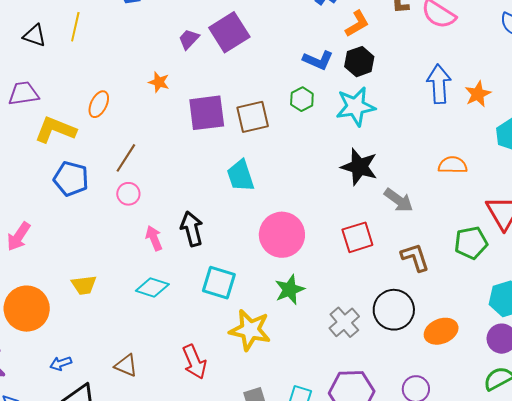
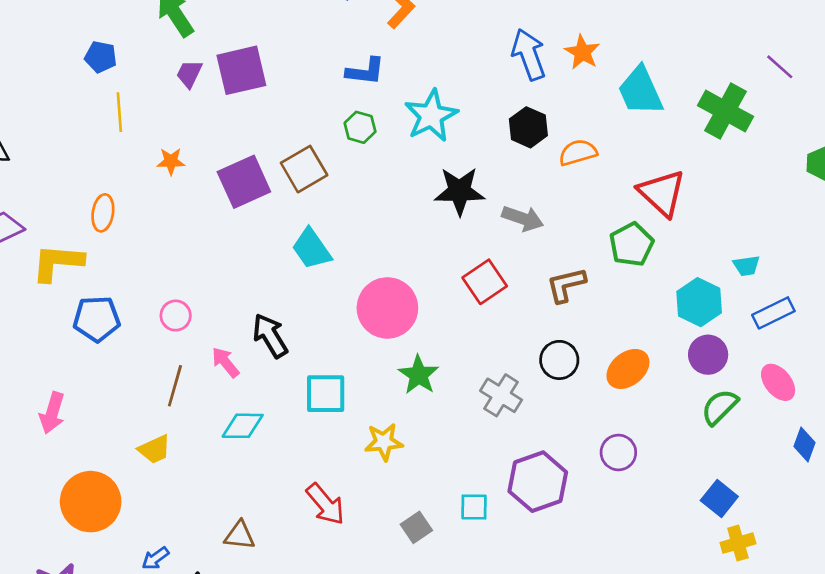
yellow line: (75, 27) -> (119, 112), moved
purple square: (229, 32) -> (241, 70), turned 36
purple trapezoid: (189, 39) -> (189, 74), moved
black hexagon: (359, 62) -> (528, 127), moved
brown line: (126, 158) -> (175, 386), moved
brown L-shape: (415, 257) -> (566, 285), turned -68
black circle: (394, 310) -> (559, 360), size x0.7
yellow star: (250, 330) -> (384, 442), size x0.7

